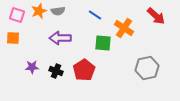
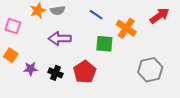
pink square: (17, 15) -> (13, 26), moved
red arrow: (156, 16) -> (160, 16), turned -78
orange square: (13, 38) -> (11, 55), moved, turned 32

